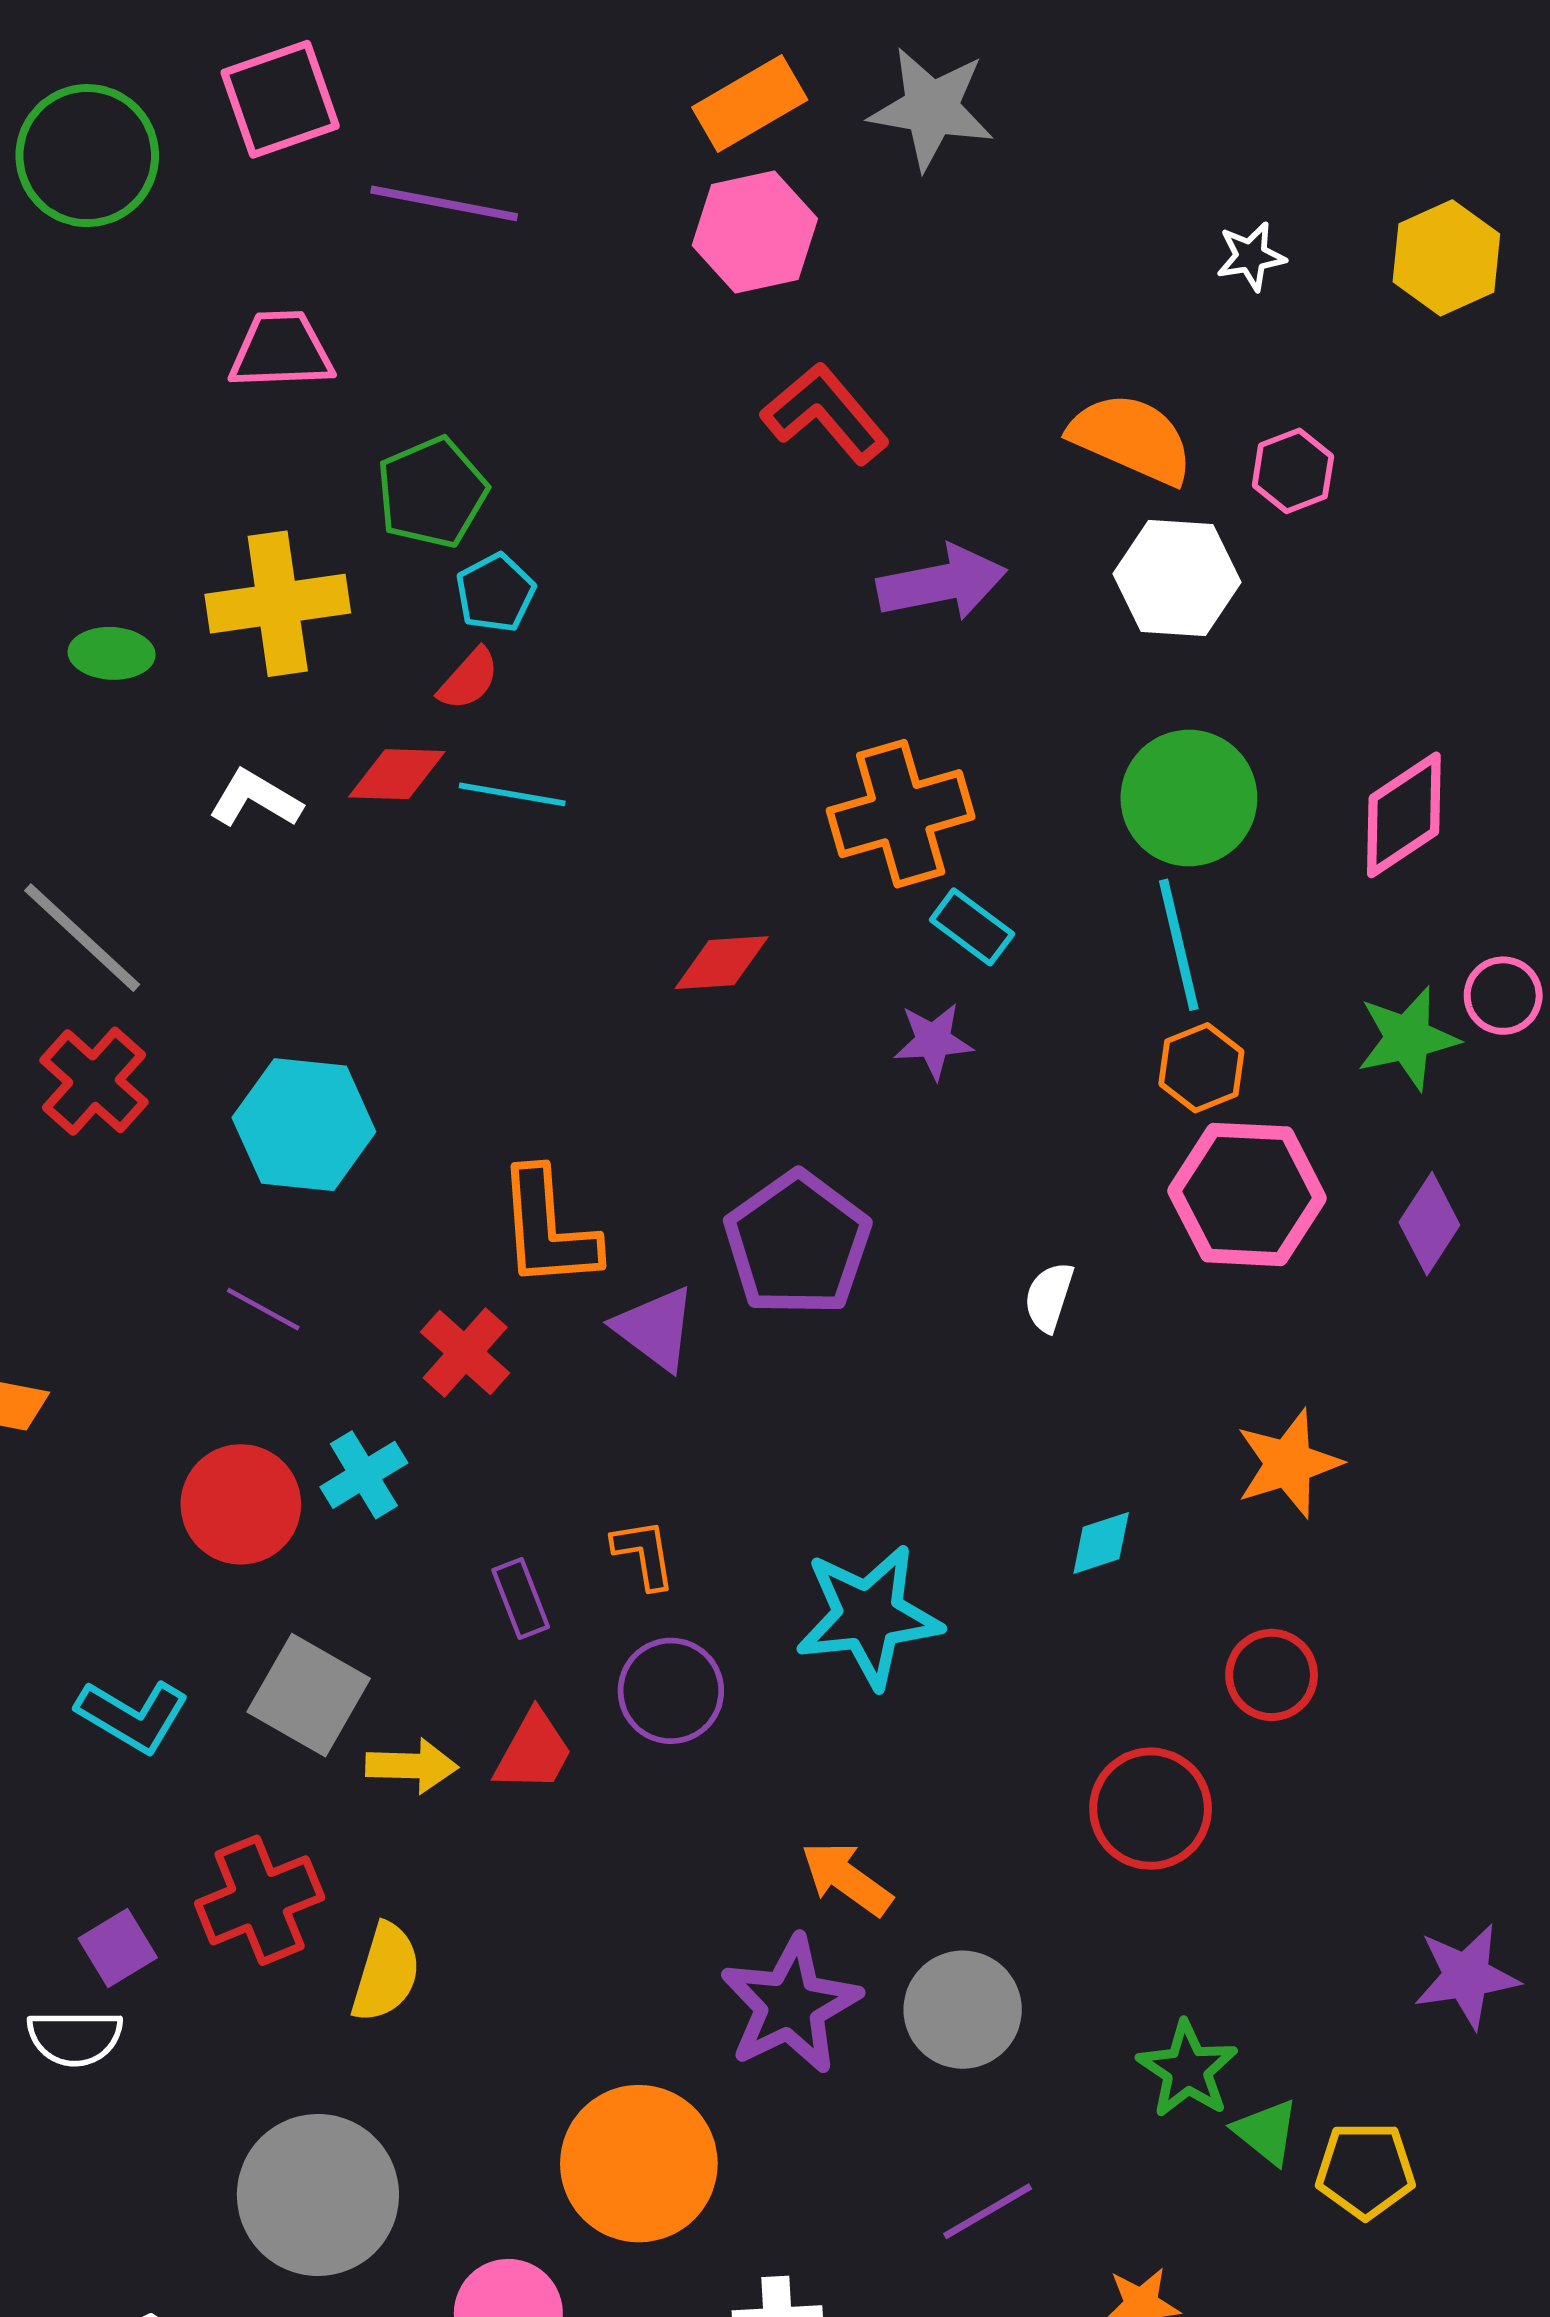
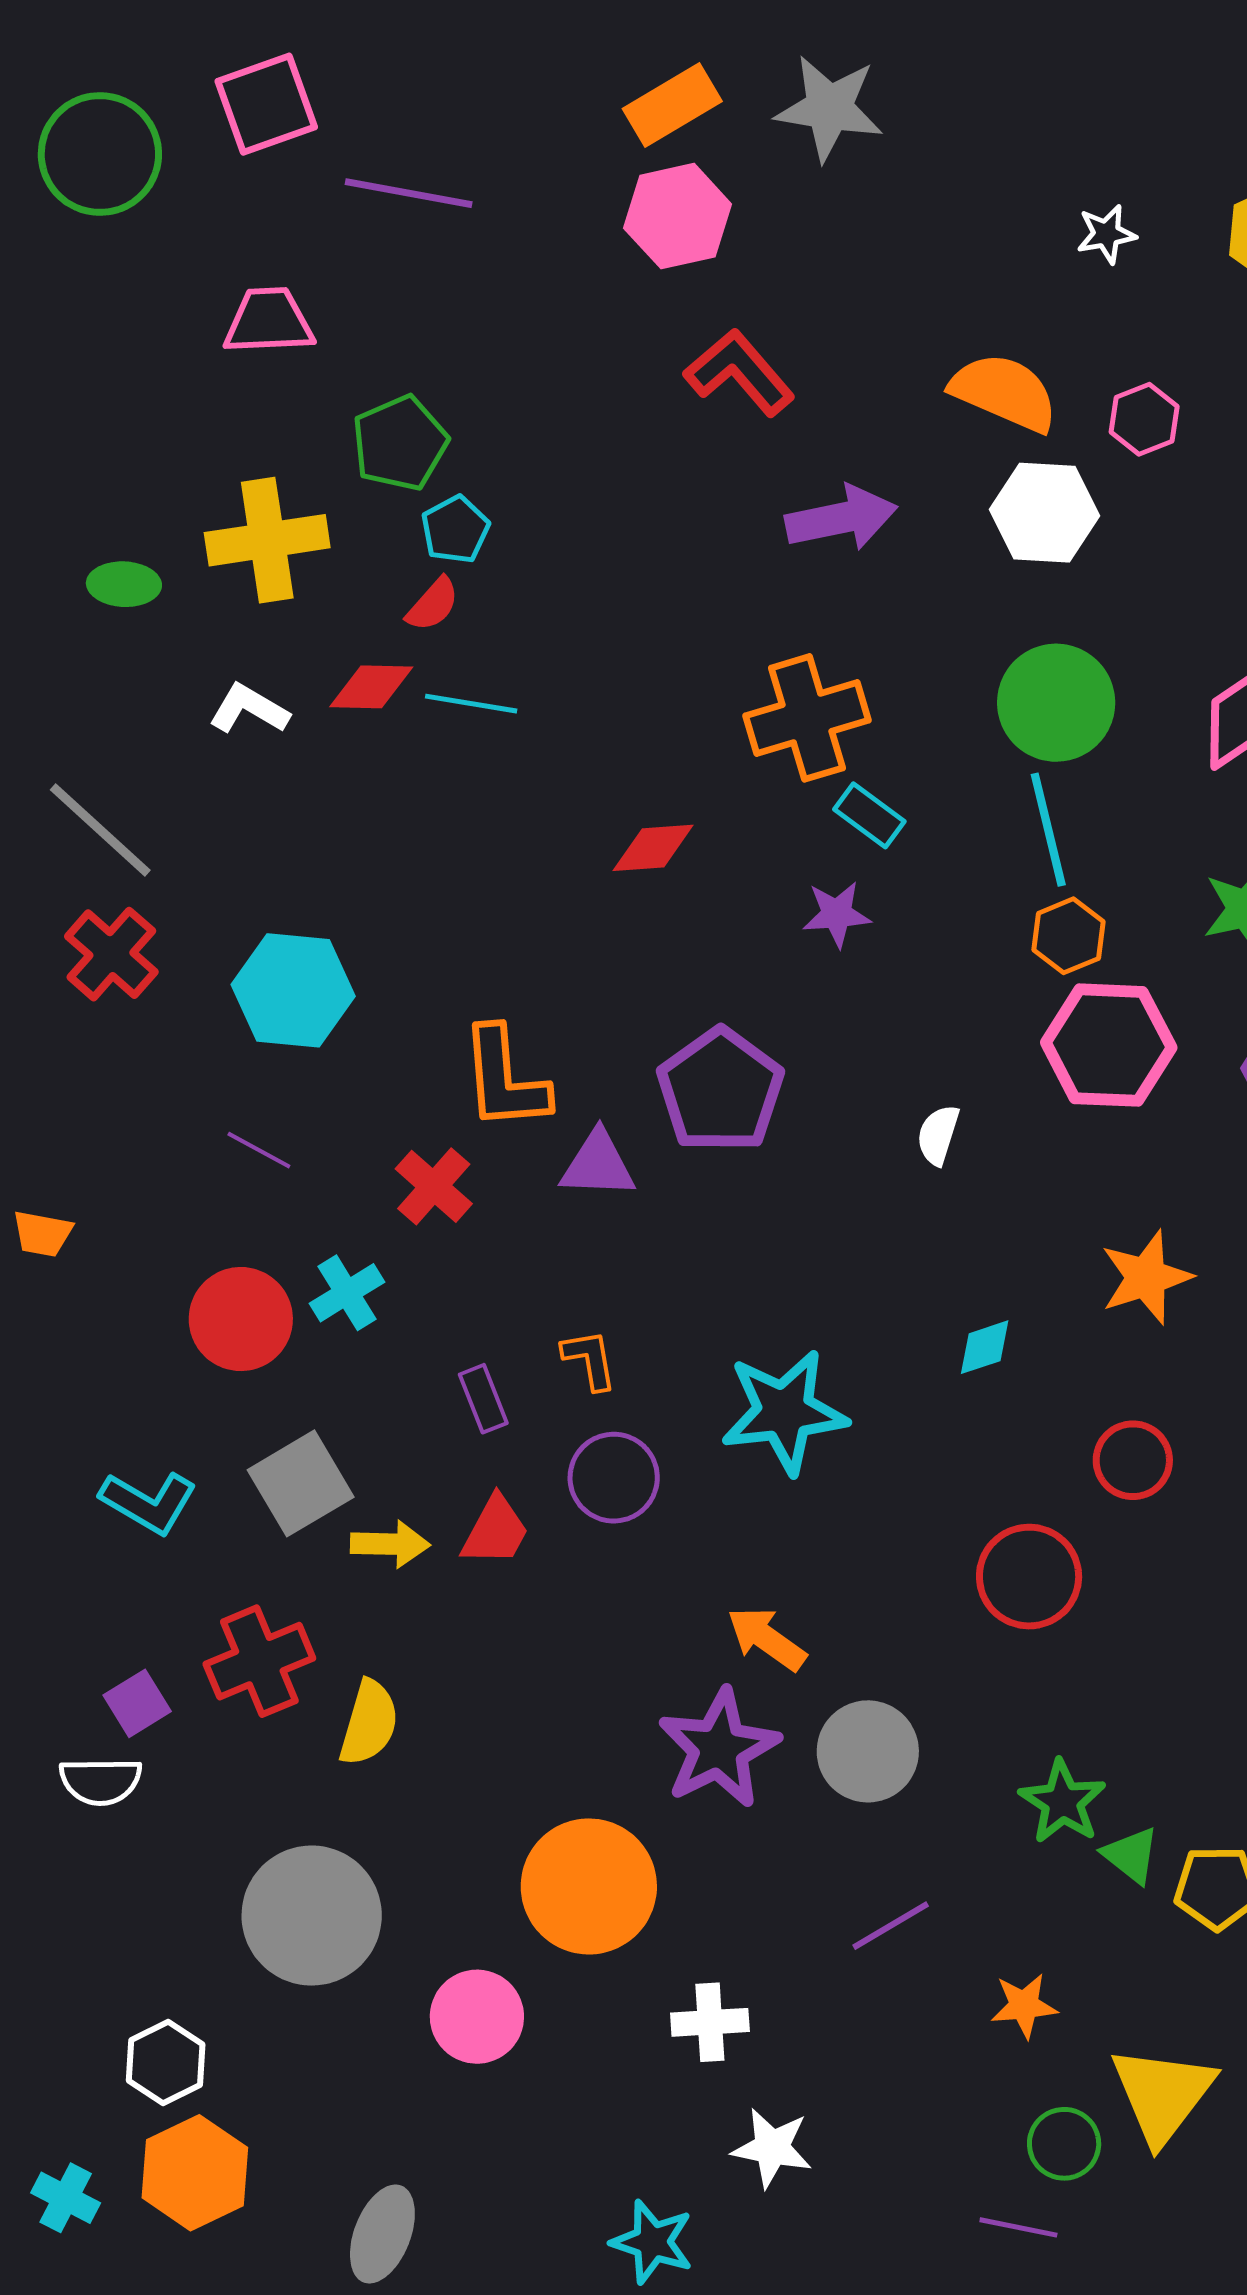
purple triangle: (655, 1329) -> (598, 1165), turned -34
gray square: (309, 1695) -> (301, 1483), turned 30

